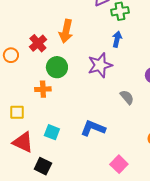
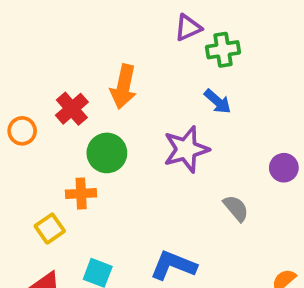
blue arrow: (117, 39) -> (217, 101), turned 119
yellow square: (17, 112) -> (50, 229), moved, turned -35

